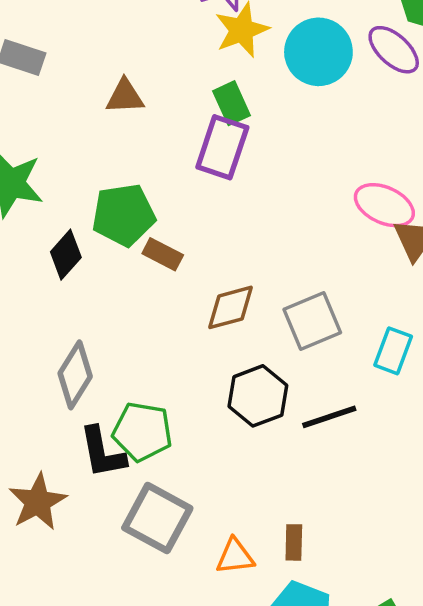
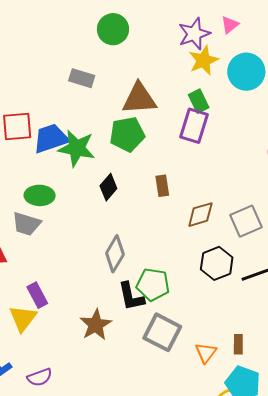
brown triangle: (125, 96) -> (139, 99), size x1.6
green pentagon: (124, 215) -> (127, 134), moved
brown rectangle: (163, 254) -> (162, 186), turned 55
orange triangle: (235, 556) -> (206, 353), turned -45

